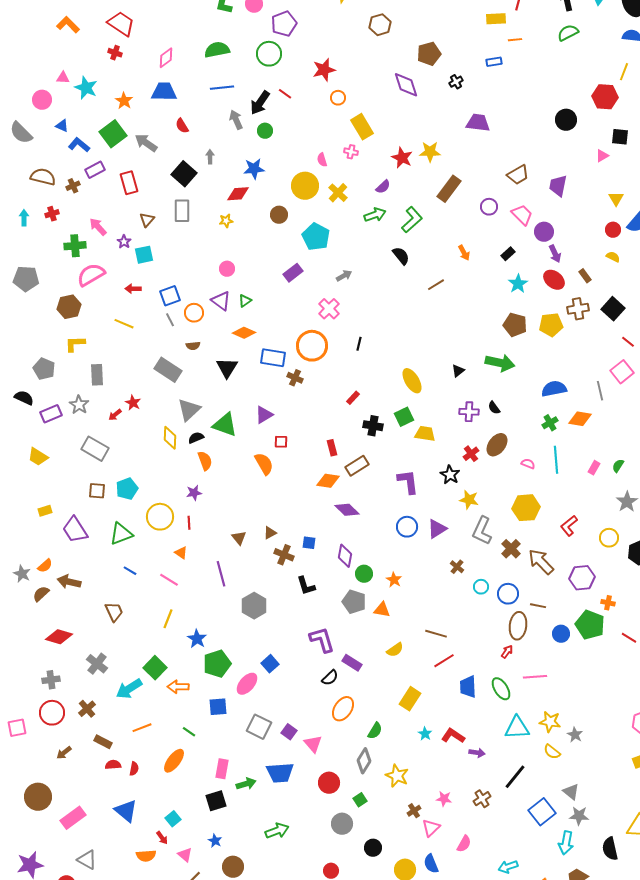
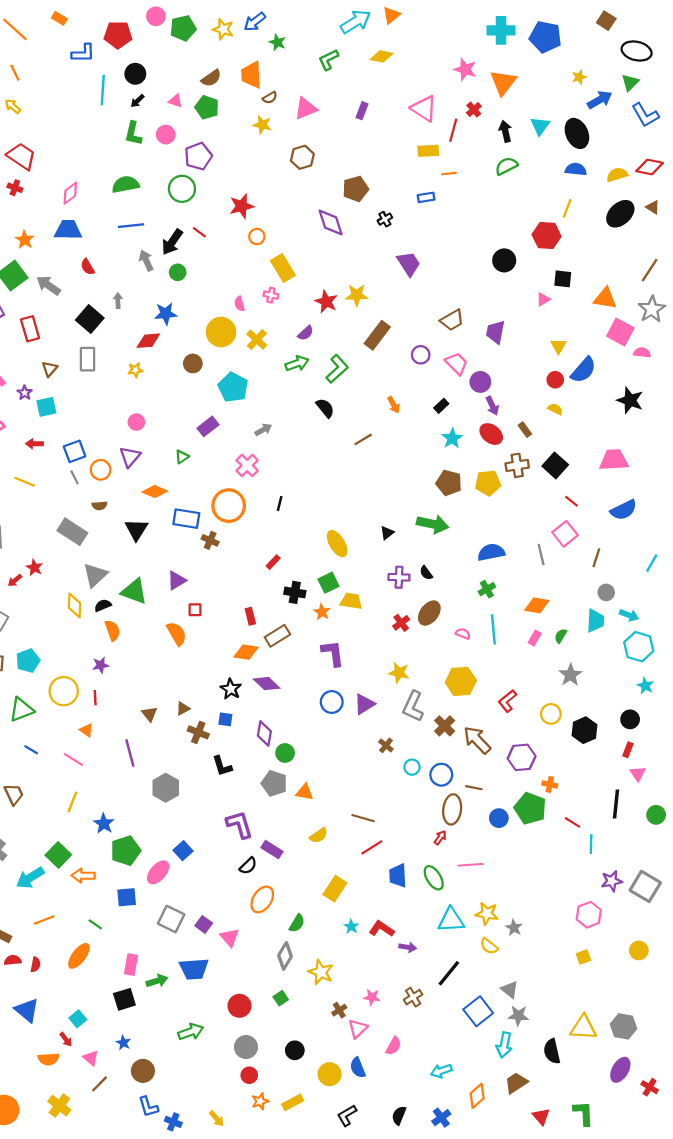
purple trapezoid: (478, 123) -> (409, 264), turned 50
purple triangle: (221, 301) -> (130, 457), turned 35
green triangle: (245, 301) -> (182, 457), moved
orange diamond: (580, 419) -> (537, 605), moved
black star: (450, 475) -> (231, 689), moved
orange star: (394, 580) -> (322, 612), moved
red circle: (329, 783) -> (239, 1006), moved
gray circle: (342, 824) -> (246, 1047), moved

